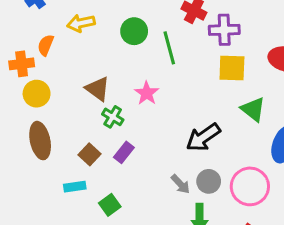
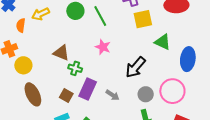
orange semicircle: (46, 45) -> (21, 25), moved
pink star: (147, 93) -> (103, 47), moved
purple rectangle: (124, 152) -> (88, 89), size x1.5
gray arrow: (180, 184) -> (113, 95), moved

